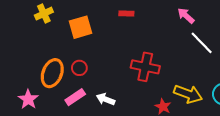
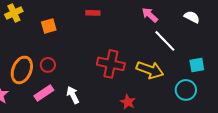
orange square: (80, 27) -> (49, 26), size x0.7
yellow arrow: (188, 94) -> (150, 70), moved
white arrow: (106, 99) -> (73, 95), turned 42

